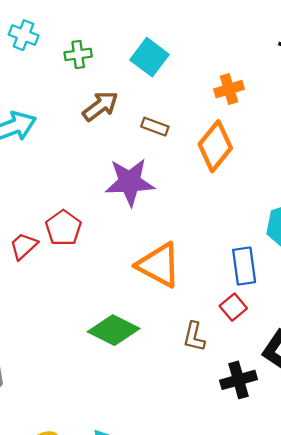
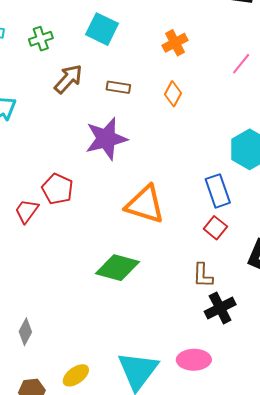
orange diamond: (215, 146) -> (173, 94), size x0.6
brown L-shape: (194, 337) -> (203, 275), moved
black cross: (239, 380) -> (220, 308), moved

